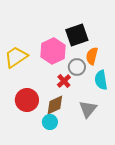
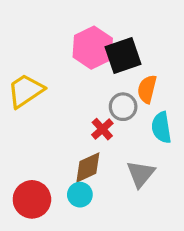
pink hexagon: (53, 51) -> (93, 48), moved
red circle: (27, 100) -> (32, 199), moved

